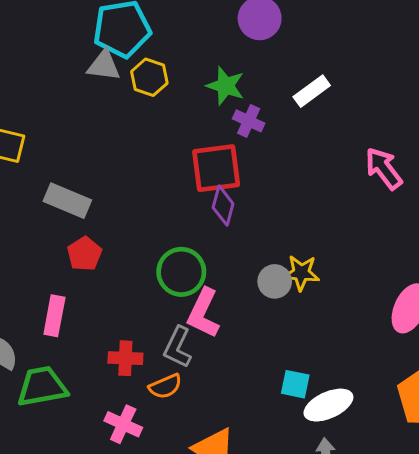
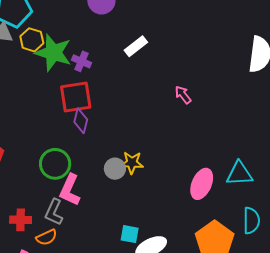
green star: (226, 86) -> (53, 53), moved, size x1.5
purple cross: (249, 121) -> (81, 61), moved
pink arrow: (384, 168) -> (183, 95), size x0.7

